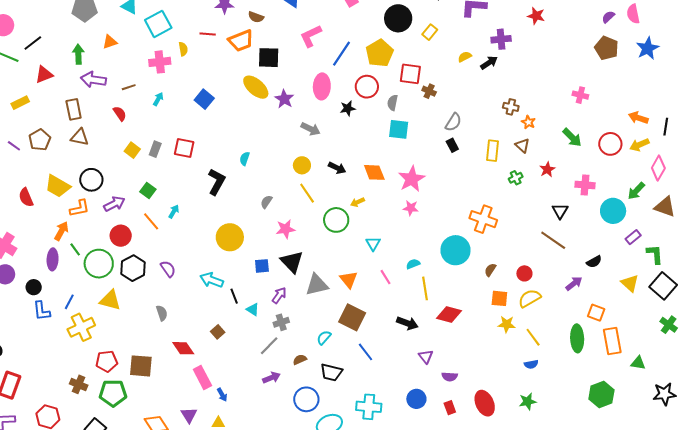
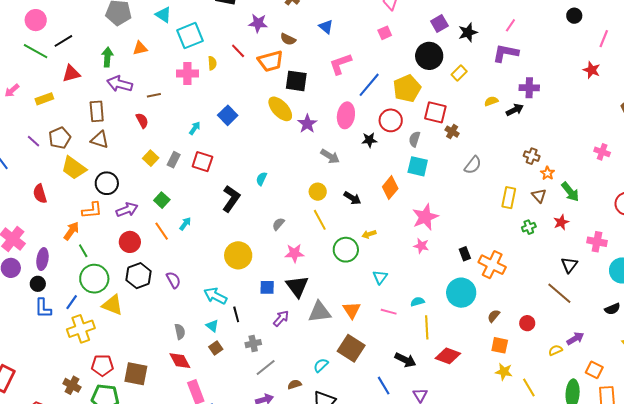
red star: (536, 16) -> (592, 70), moved
red line: (208, 34) -> (238, 51), turned 35
cyan arrow: (158, 99) -> (195, 128), moved
green arrow: (572, 137) -> (570, 192), moved
black rectangle: (452, 145) -> (465, 254), moved
orange diamond: (374, 172) -> (390, 188), moved, turned 55
yellow trapezoid: (58, 186) -> (74, 168), moved
purple ellipse: (53, 259) -> (42, 259), moved
black semicircle: (594, 262) -> (612, 309), moved
green circle: (99, 264) -> (94, 279), moved
pink line: (386, 277) -> (389, 312), turned -49
yellow semicircle: (529, 298) -> (555, 350), moved, size x0.6
cyan triangle: (253, 309) -> (212, 326), moved
gray semicircle: (162, 313) -> (180, 332), moved
gray cross: (281, 322) -> (253, 344), moved
blue line: (366, 352) -> (384, 386), moved

